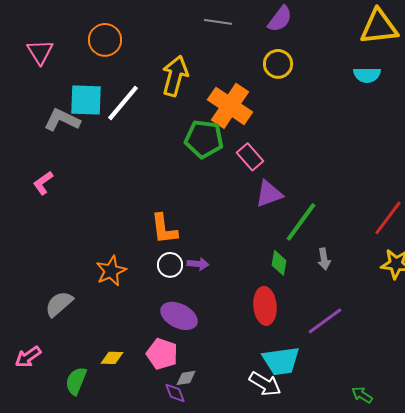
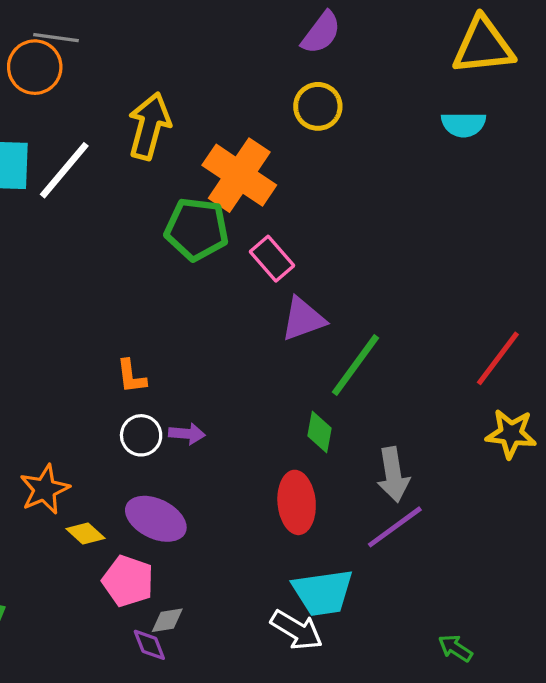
gray line: (218, 22) -> (56, 38), moved
orange L-shape: (164, 229) -> (131, 376), size x0.7
gray arrow: (324, 259) -> (393, 475), moved, size x1.5
orange star: (111, 271) -> (45, 489), moved
yellow diamond: (112, 358) -> (85, 534), moved, turned 40

